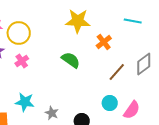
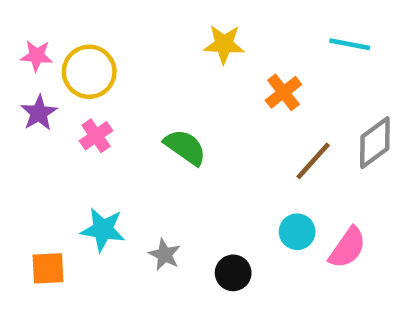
yellow star: (78, 21) -> (224, 44), size x0.7
green semicircle: (71, 60) -> (185, 147), moved

